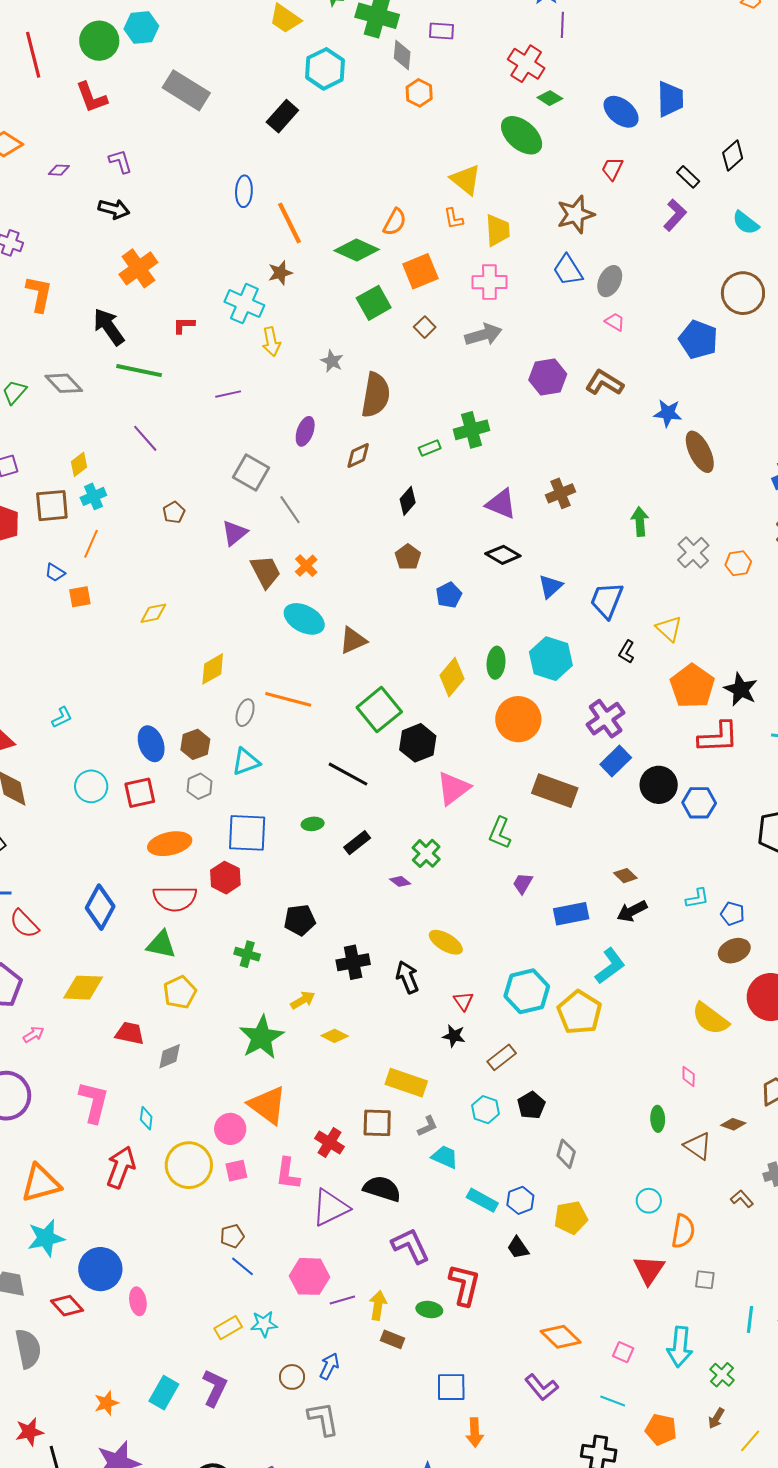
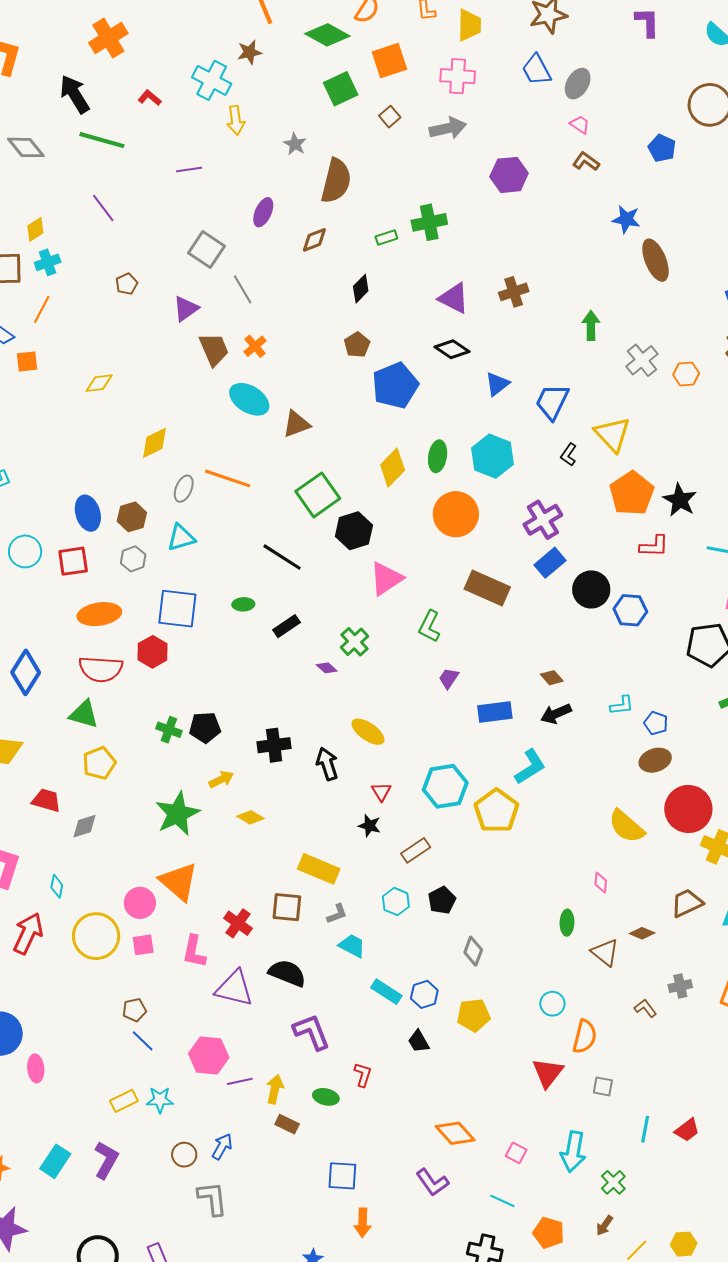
purple L-shape: (675, 215) -> (647, 22), turned -48
red L-shape: (184, 325) -> (150, 98), turned 35
blue pentagon: (698, 340) -> (662, 148), size x0.7
brown L-shape: (604, 383) -> (586, 162), moved, size x0.7
blue pentagon: (449, 595) -> (395, 386), size x1.8
yellow triangle: (669, 629) -> (612, 434), size x1.4
red L-shape: (718, 737) -> (654, 546), size x0.7
black pentagon: (300, 920) -> (205, 728), moved
purple triangle: (330, 1208) -> (234, 988), turned 36
red L-shape: (465, 1285) -> (363, 1075), size x0.6

